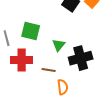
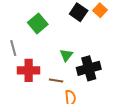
green square: (31, 31) -> (38, 23), moved, turned 36

